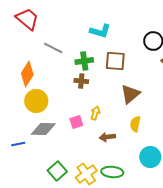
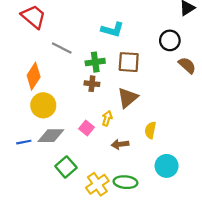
brown triangle: (130, 94) -> (128, 98), moved
pink square: (76, 122) -> (87, 128), turned -32
blue line: (18, 144) -> (24, 142), moved
green square: (57, 171) -> (66, 167), moved

